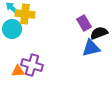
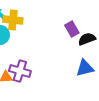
blue triangle: (91, 48) -> (85, 68), moved

